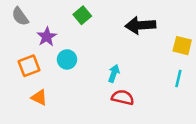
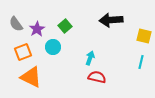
green square: (82, 15) -> (65, 26), moved
gray semicircle: (20, 16) -> (16, 24), moved
orange triangle: (39, 97) -> (31, 77), size x1.6

